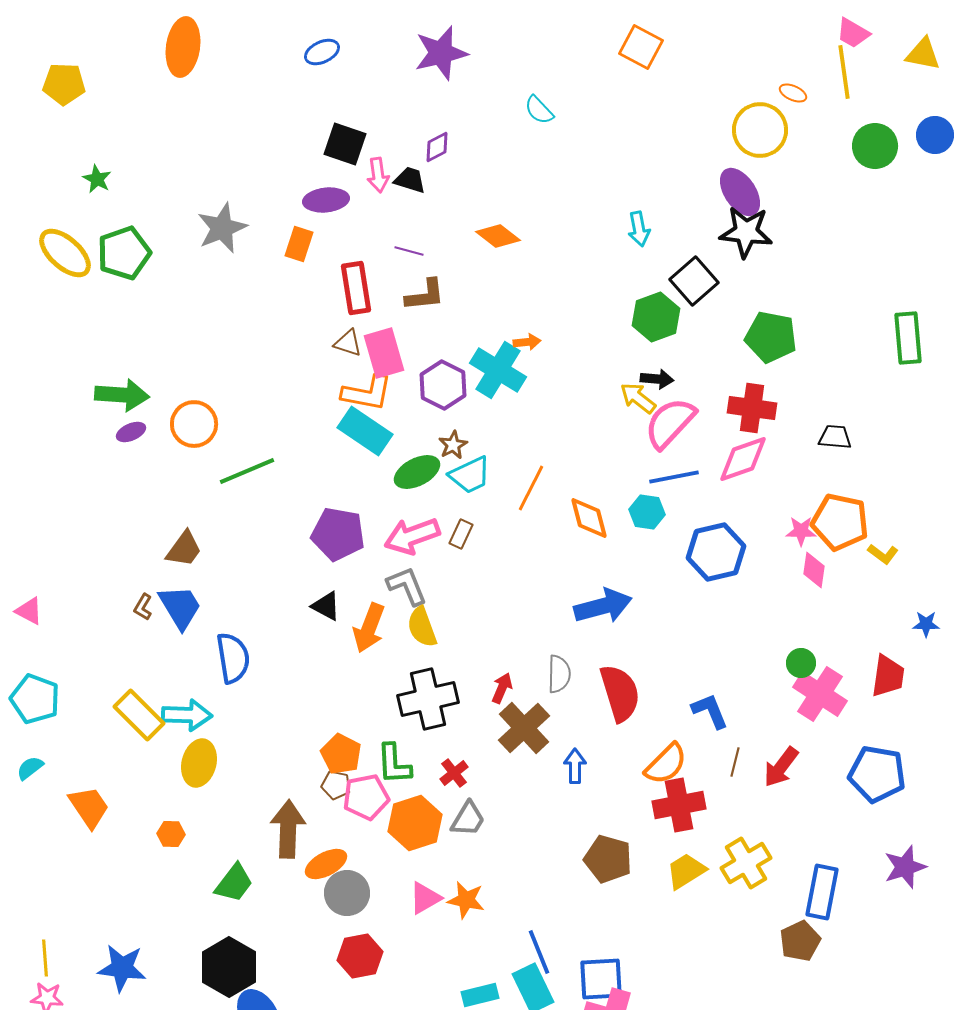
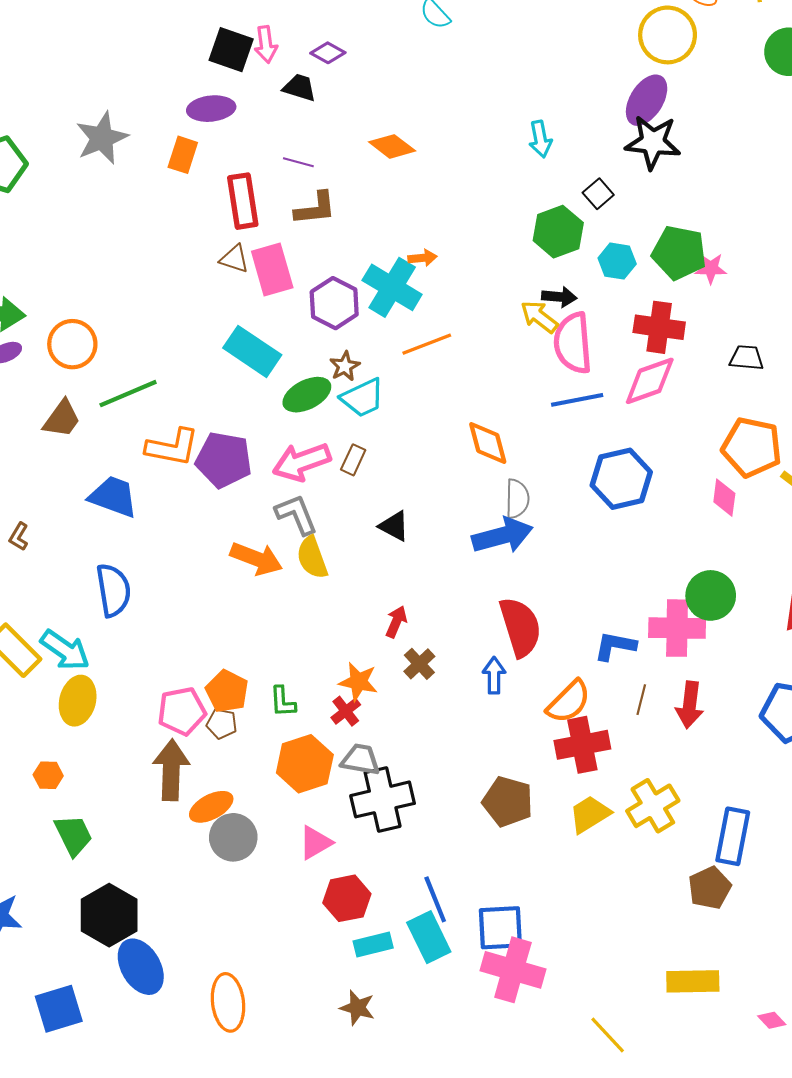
purple diamond: (437, 147) -> (328, 53), turned 56
pink arrow: (378, 175) -> (266, 44), moved
purple ellipse: (740, 192) -> (647, 100), turned 66
black square: (694, 281) -> (598, 194), size x0.6
orange L-shape: (367, 393) -> (172, 447), moved
pink semicircle: (670, 423) -> (573, 343), turned -48
orange line: (531, 488) -> (427, 344), moved, turned 42
cyan hexagon: (647, 512) -> (617, 261), moved
pink star: (801, 531) -> (711, 268), moved
brown trapezoid: (184, 549) -> (62, 419), moved
black triangle: (326, 606) -> (394, 526), moved
blue trapezoid: (180, 607) -> (113, 497), moved, turned -39
orange arrow: (369, 628) -> (256, 559), turned -90
green circle: (801, 663) -> (711, 595), size x1.6
gray semicircle: (559, 674) -> (517, 499), moved
pink cross: (820, 694) -> (677, 628), moved, turned -32
black cross: (428, 699) -> (383, 799), moved
blue L-shape: (710, 711) -> (615, 646), turned -57
cyan arrow: (187, 715) -> (65, 650), turned 33
brown cross: (524, 728) -> (419, 664), size x0.6
green L-shape: (394, 764) -> (283, 702), size x0.7
blue arrow: (575, 766) -> (494, 675), moved
red arrow: (781, 767) -> (690, 705), turned -30
pink pentagon: (366, 797) -> (182, 711), moved
gray trapezoid: (468, 819) -> (360, 760), turned -111
green trapezoid: (234, 883) -> (73, 835), moved, turned -63
orange star: (466, 900) -> (358, 682), moved
red hexagon: (360, 956) -> (347, 898), moved

